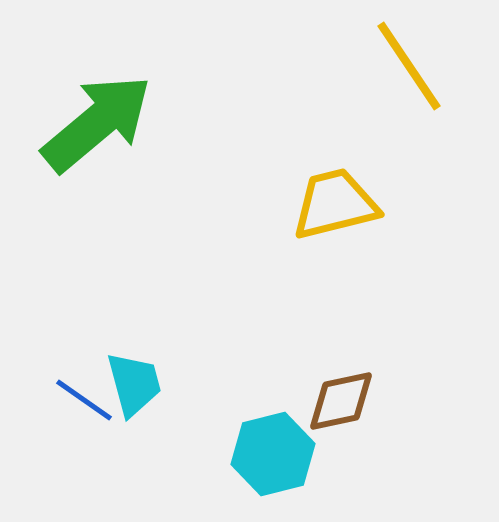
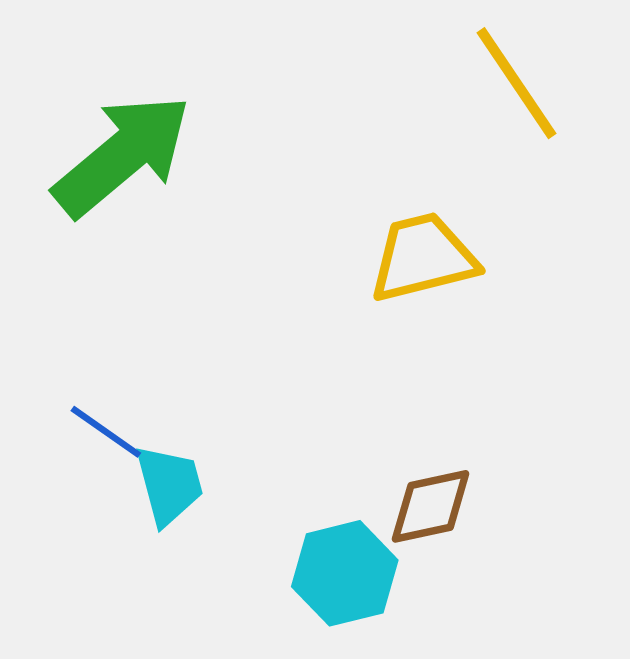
blue line: (84, 400) -> (106, 432), moved

